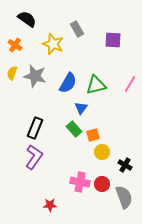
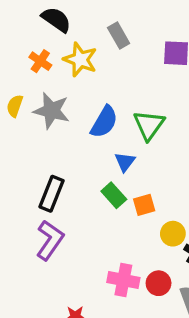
black semicircle: (27, 19) -> (56, 20), moved
orange cross: (15, 45) -> (40, 61), moved
green triangle: (96, 85) -> (149, 125), turned -40
yellow circle: (102, 152) -> (173, 234), moved

